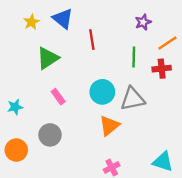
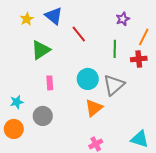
red line: (92, 40) -> (79, 34), turned -30
orange line: (167, 43) -> (144, 37), turned -30
pink rectangle: (58, 97) -> (50, 83), turned 32
gray triangle: (133, 99) -> (114, 85), turned -30
cyan star: (15, 107) -> (17, 102), moved

